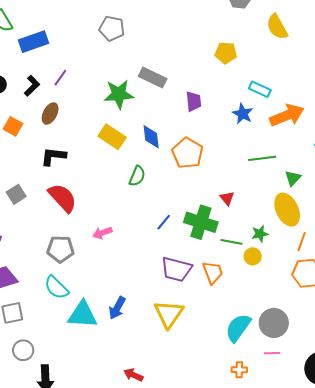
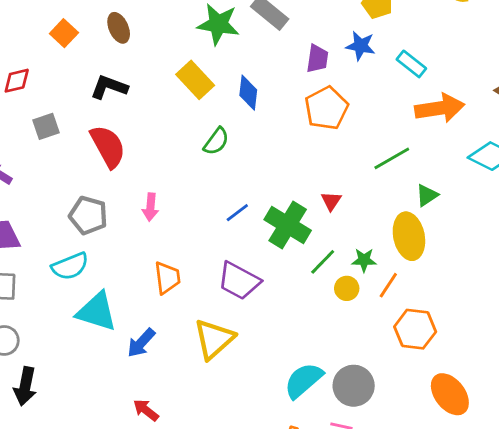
brown ellipse: (50, 113) -> (119, 28), turned -65
blue star: (243, 114) -> (361, 46), moved, turned -30
orange pentagon: (187, 153) -> (326, 108), moved
green line: (262, 158) -> (392, 158), turned -36
pink arrow: (102, 233) -> (150, 207), turned -78
green line: (231, 242) -> (323, 262), turned -70
orange line: (302, 242) -> (388, 285), moved
orange trapezoid: (213, 272) -> (167, 278), moved
cyan semicircle: (56, 288) -> (70, 266), turned -80
blue arrow: (117, 308) -> (141, 343), moved

